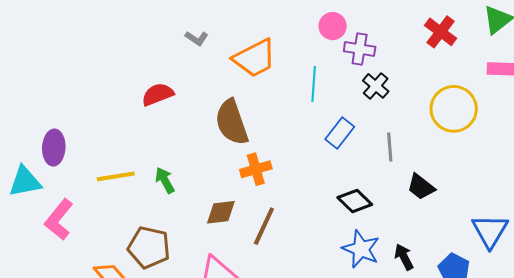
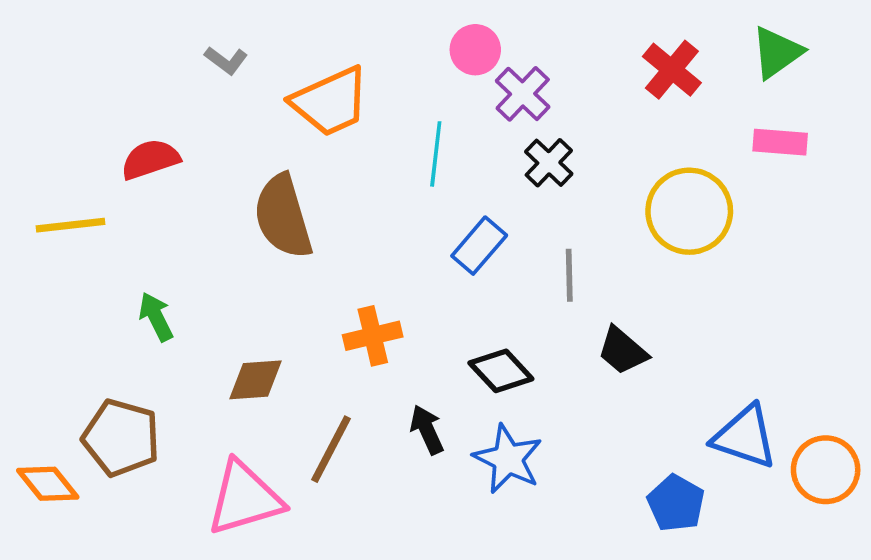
purple cross: (360, 49) -> (523, 94), turned 32
orange cross: (256, 169) -> (373, 336), moved
yellow line: (116, 176) -> (71, 225), moved
brown line: (264, 226) -> (331, 449), moved
blue triangle: (490, 231) -> (745, 437), turned -45
black arrow: (404, 257) -> (427, 430), moved

